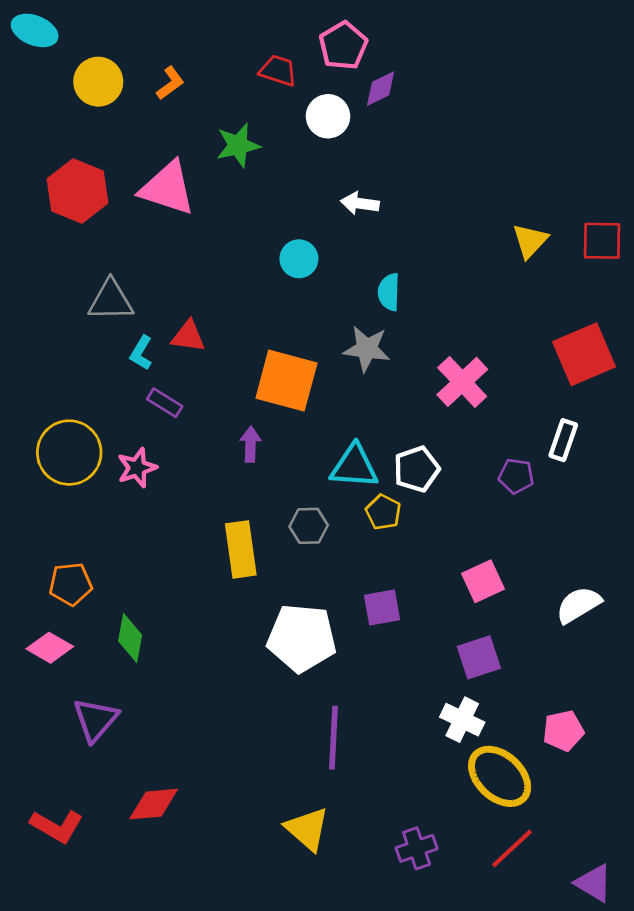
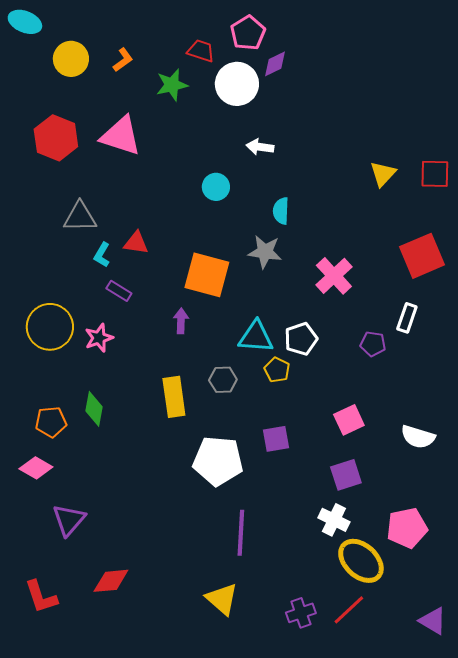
white circle: (328, 116) -> (237, 84), size x1.4
green star: (238, 145) -> (172, 85), moved
white semicircle: (578, 605) -> (418, 437), turned -132
green diamond: (130, 638) -> (94, 409), moved
pink pentagon: (563, 731) -> (407, 528), size x1.4
red L-shape: (57, 826) -> (41, 597), turned 42
red line: (512, 848) -> (349, 610), moved
purple triangle: (594, 883) -> (433, 621), moved

